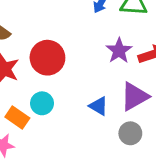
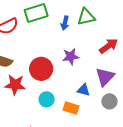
purple star: (119, 51) -> (71, 57), moved, turned -30
orange rectangle: (17, 118) -> (71, 108), moved

